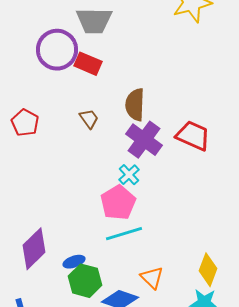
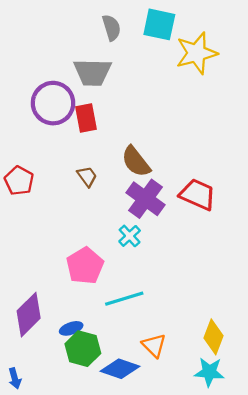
red rectangle: (88, 64) -> (86, 118), turned 56
brown semicircle: (135, 105) -> (136, 162), turned -40
pink pentagon: (118, 203) -> (85, 266), moved

